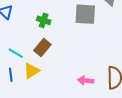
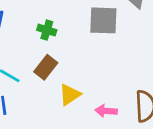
yellow triangle: (31, 71) -> (70, 95), moved

